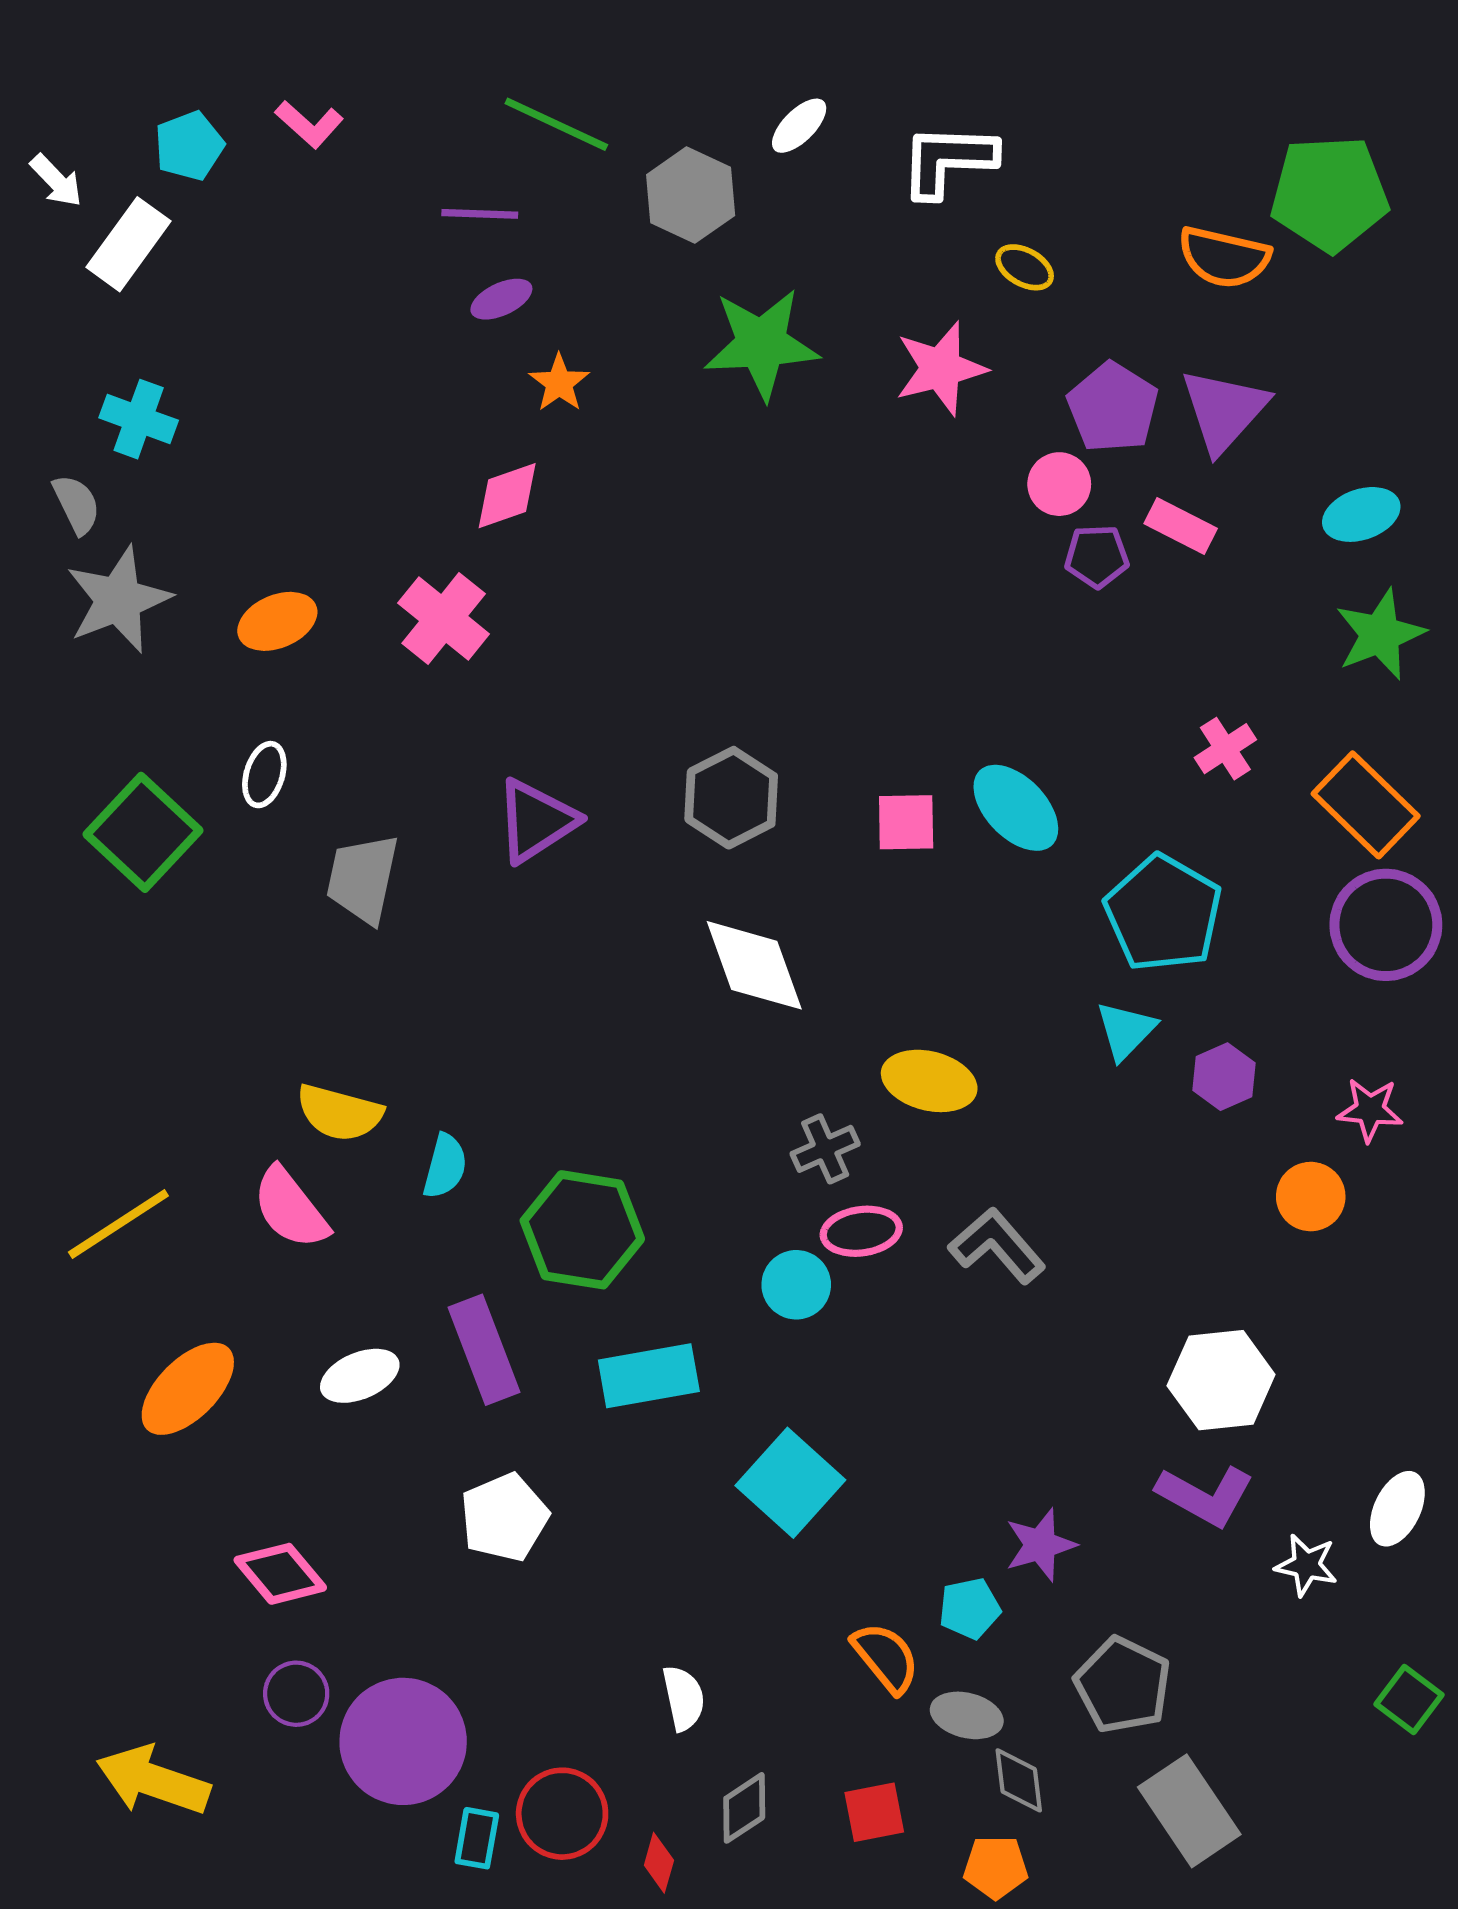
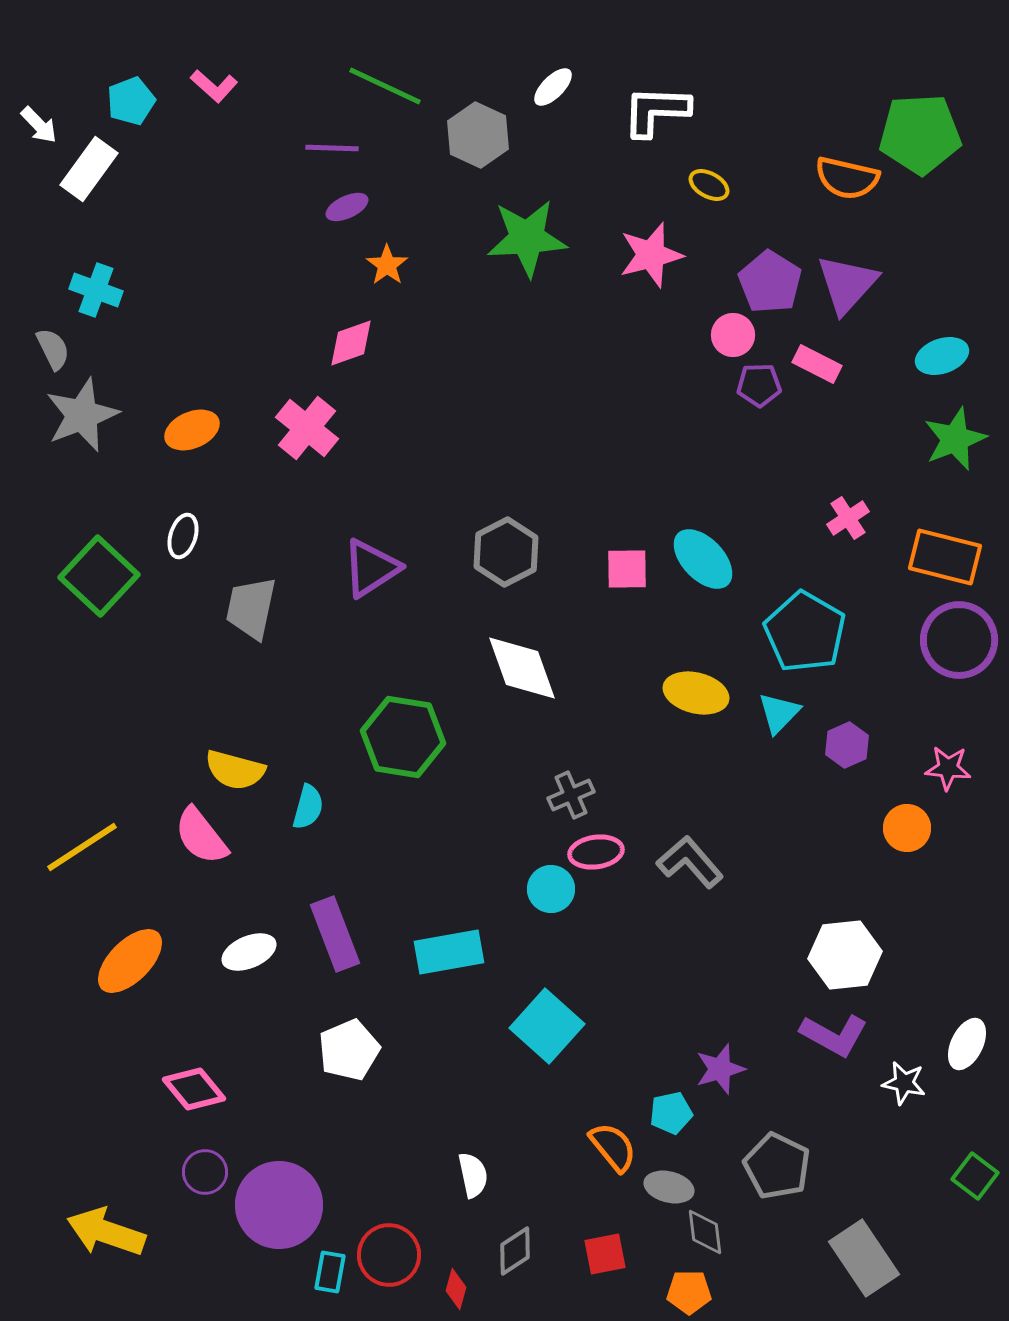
orange rectangle: (1366, 805) -> (945, 557), turned -30
yellow ellipse: (929, 1081) -> (696, 693), moved
green hexagon: (582, 1230) -> (403, 737), moved
gray rectangle: (1189, 1811) -> (864, 1258), moved

